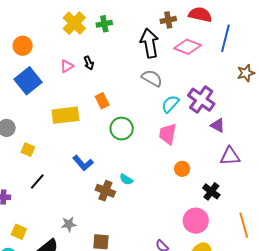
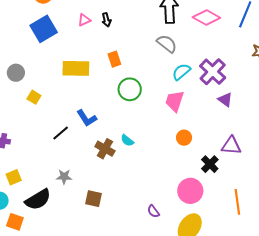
purple triangle: (230, 156) -> (231, 146), moved
black line: (37, 182) -> (61, 133), moved
yellow square: (19, 232) -> (14, 177), turned 35

